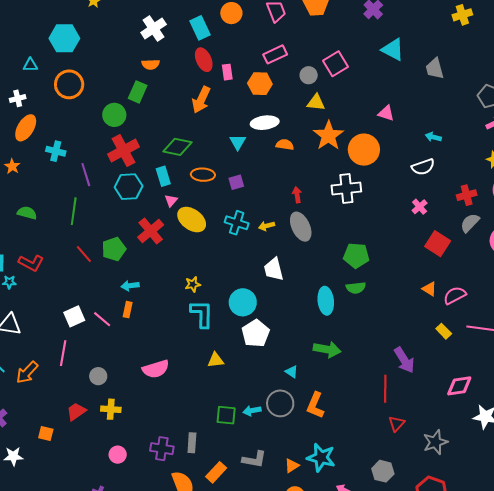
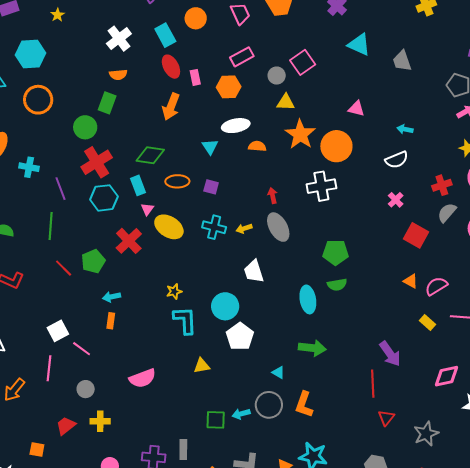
purple square: (236, 182) -> (211, 187), turned 35
pink line: (102, 319) -> (82, 349), moved

